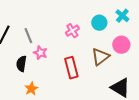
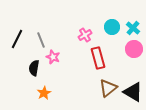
cyan cross: (122, 16) -> (133, 28), moved
brown triangle: (100, 57) -> (108, 88), moved
red rectangle: (71, 68) -> (98, 58), moved

